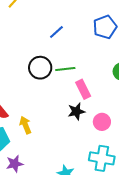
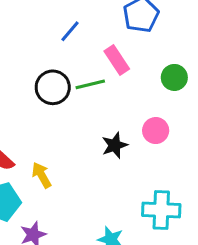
pink rectangle: (83, 89) -> (117, 60), moved
pink circle: (102, 122) -> (156, 131), moved

